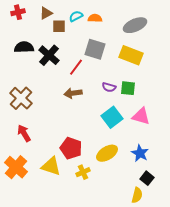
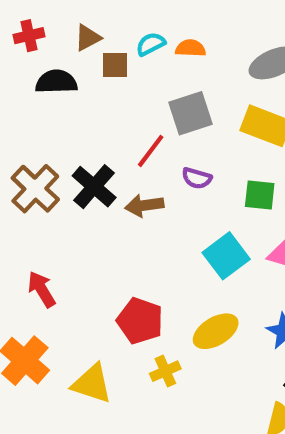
black semicircle: (24, 47) -> (56, 82), moved
gray square: (95, 49) -> (190, 113), turned -35
black cross: (49, 55) -> (94, 187), moved
purple semicircle: (109, 87) -> (197, 178), moved
brown cross: (21, 98) -> (35, 189), moved
yellow triangle: (51, 166) -> (92, 384), moved

